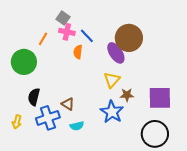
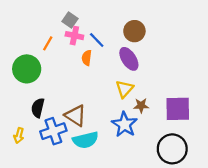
brown circle: (129, 38) -> (134, 31), moved, size x0.7
brown triangle: (68, 104) -> (76, 116), size x1.5
cyan semicircle: (77, 126) -> (86, 140), size x1.6

